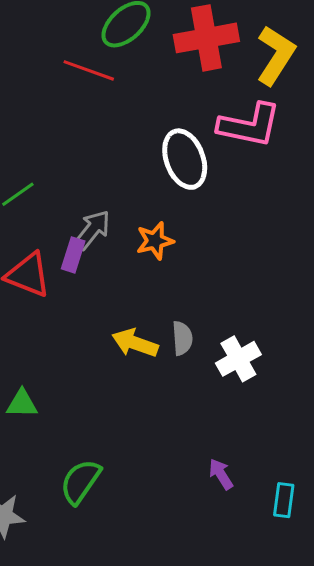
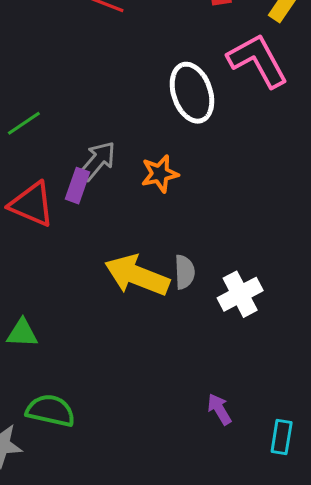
pink L-shape: (249, 125) -> (258, 60), turned -132
yellow arrow: (135, 343) -> (137, 275), size x1.4
green semicircle: (80, 482) -> (51, 411), moved, turned 66

